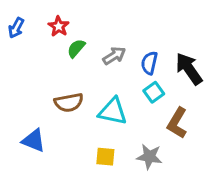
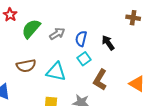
red star: (59, 26) -> (10, 15), moved
green semicircle: (76, 48) -> (31, 29), size x1.5
black arrow: (189, 69) -> (108, 43), size x0.7

